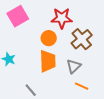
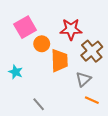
orange circle: (49, 38) -> (42, 44), moved
orange trapezoid: (48, 61) -> (59, 60), moved

